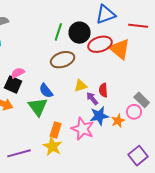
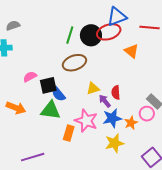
red ellipse: (100, 44) -> (109, 32), moved
orange triangle: (120, 49) -> (131, 51), size x0.7
black square: (13, 85) -> (48, 85), moved, turned -36
green triangle: (38, 107) -> (51, 110), turned -45
pink star: (83, 129) -> (86, 121), moved
yellow star: (52, 146) -> (114, 143), moved, turned 30

